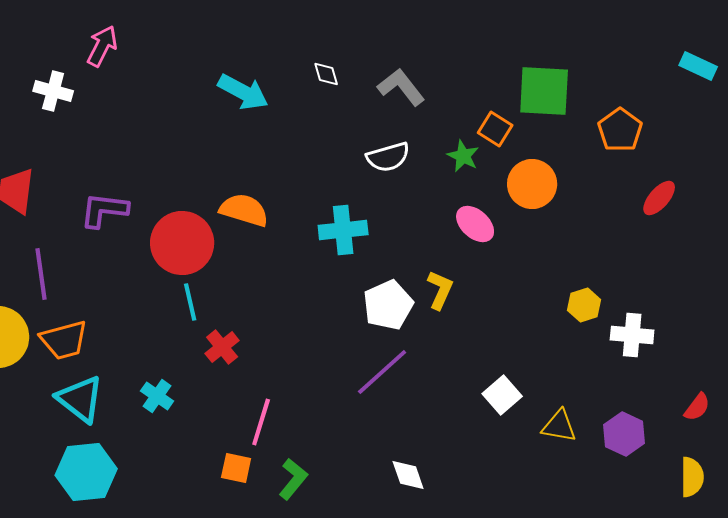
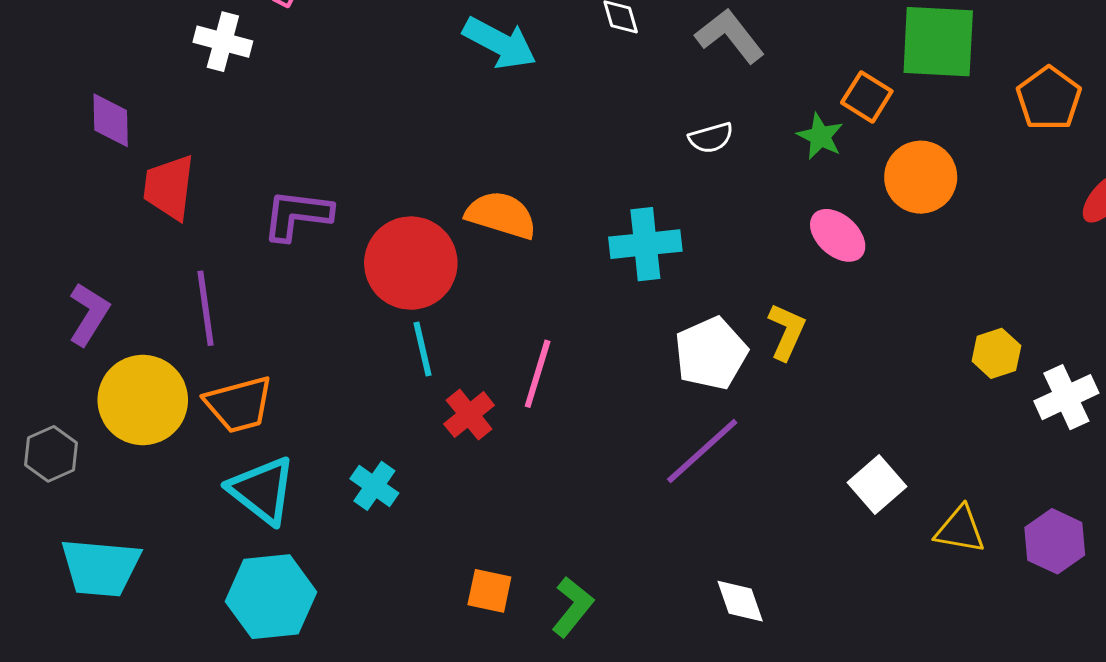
white semicircle: (388, 157) -> (711, 138), size x0.7
white cross: (632, 335) -> (1066, 397), turned -30
pink line: (261, 422) -> (538, 374), moved

